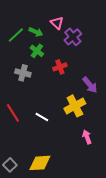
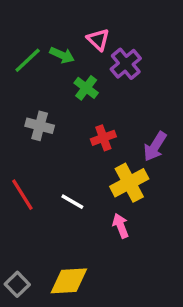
green cross: (37, 51) -> (86, 88), moved
red cross: (60, 67) -> (103, 138), moved
purple arrow: (90, 85) -> (155, 146), turned 72
pink arrow: (87, 137) -> (121, 226), moved

